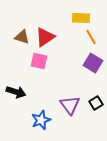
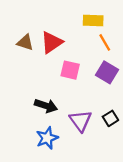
pink square: (39, 61) -> (70, 70), moved
black arrow: (16, 92) -> (46, 106), moved

